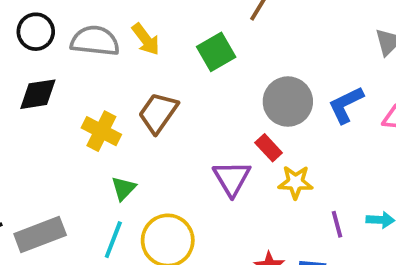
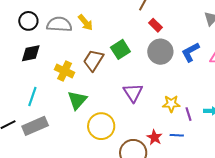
green square: (216, 52) -> (120, 49), moved
red rectangle: (269, 148) -> (155, 25), moved
yellow star: (295, 182) -> (171, 104), moved
green triangle: (124, 188) -> (77, 100), size x1.5
cyan line: (113, 240) -> (32, 97), moved

